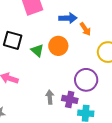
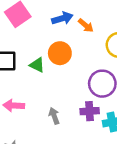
gray arrow: (50, 97) -> (54, 116), moved

